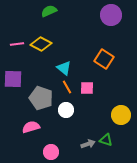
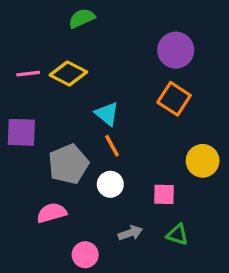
purple circle: (111, 15) -> (176, 50), moved
pink square: (87, 88) -> (164, 194), moved
gray pentagon: (41, 98) -> (68, 164), turned 30
yellow circle: (121, 115) -> (203, 161), moved
gray arrow: (88, 144) -> (130, 233), moved

